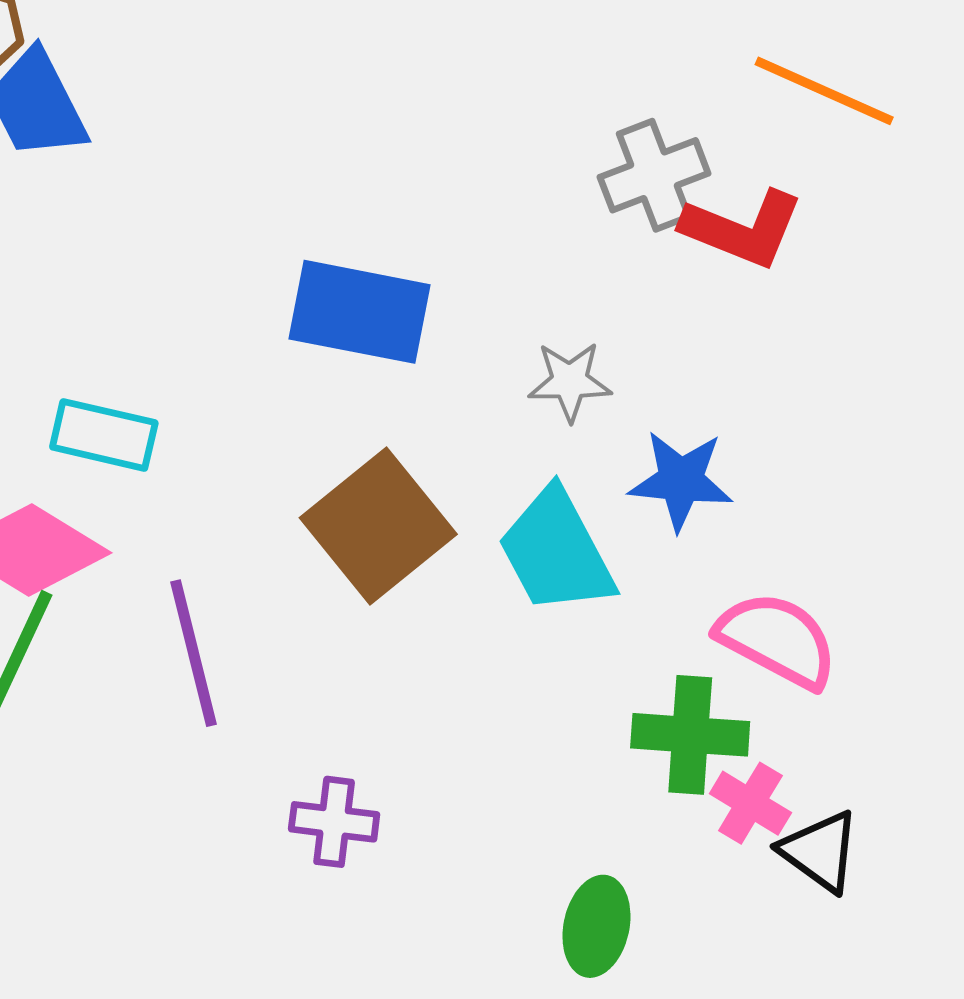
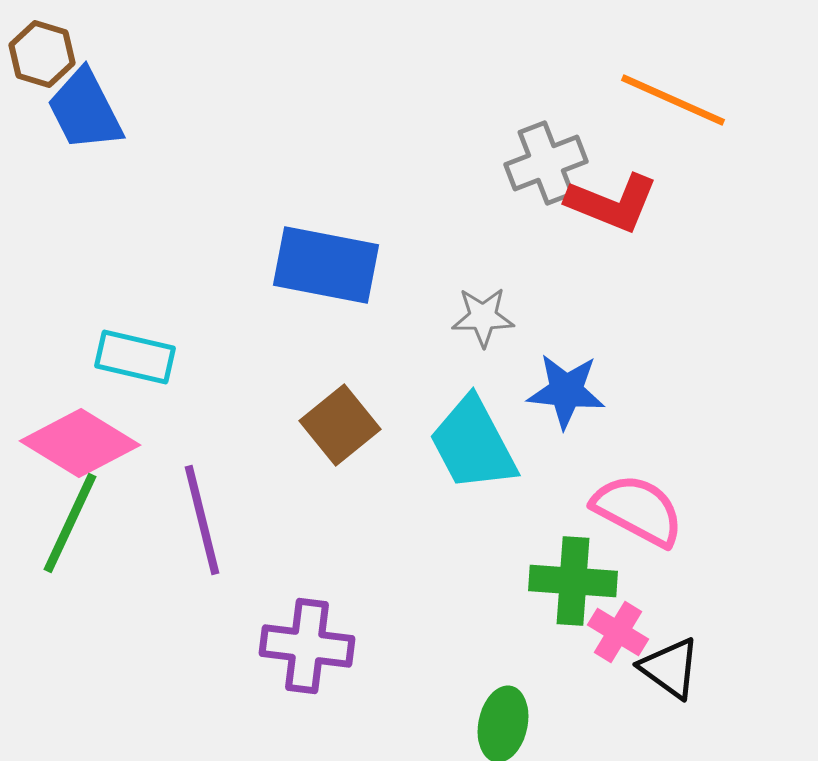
brown square: (378, 526) -> (340, 425), size x0.7
purple cross: (334, 822) -> (307, 646), size x1.4

